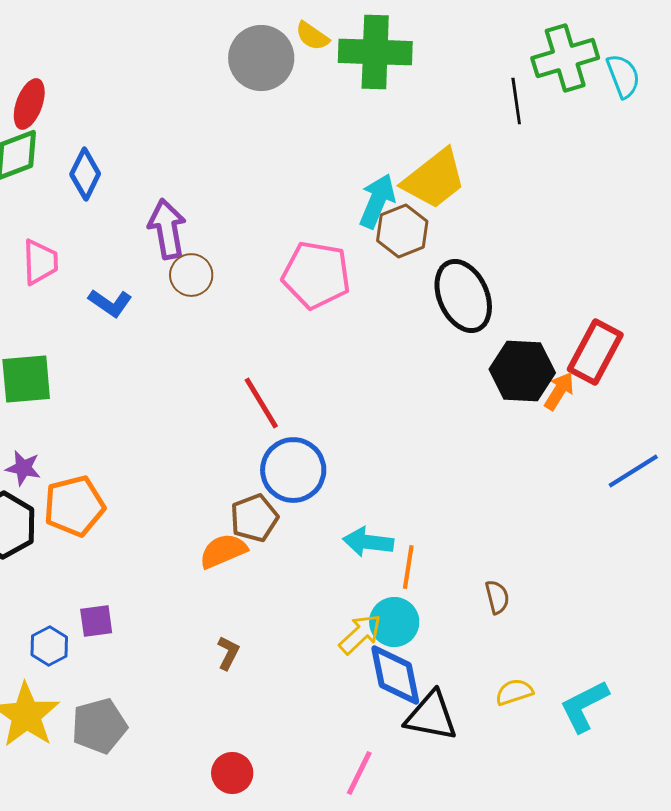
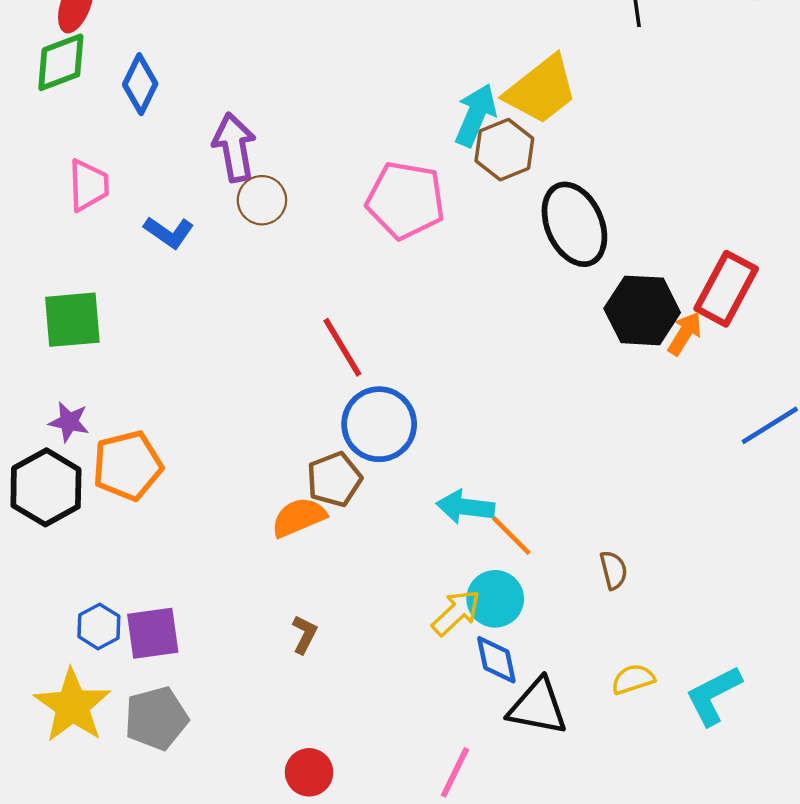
orange line: (408, 567) -> (511, 536), turned -54
purple square: (96, 621) -> (153, 633), moved, size x1.4
blue diamond: (395, 675) -> (496, 660), size x0.7

